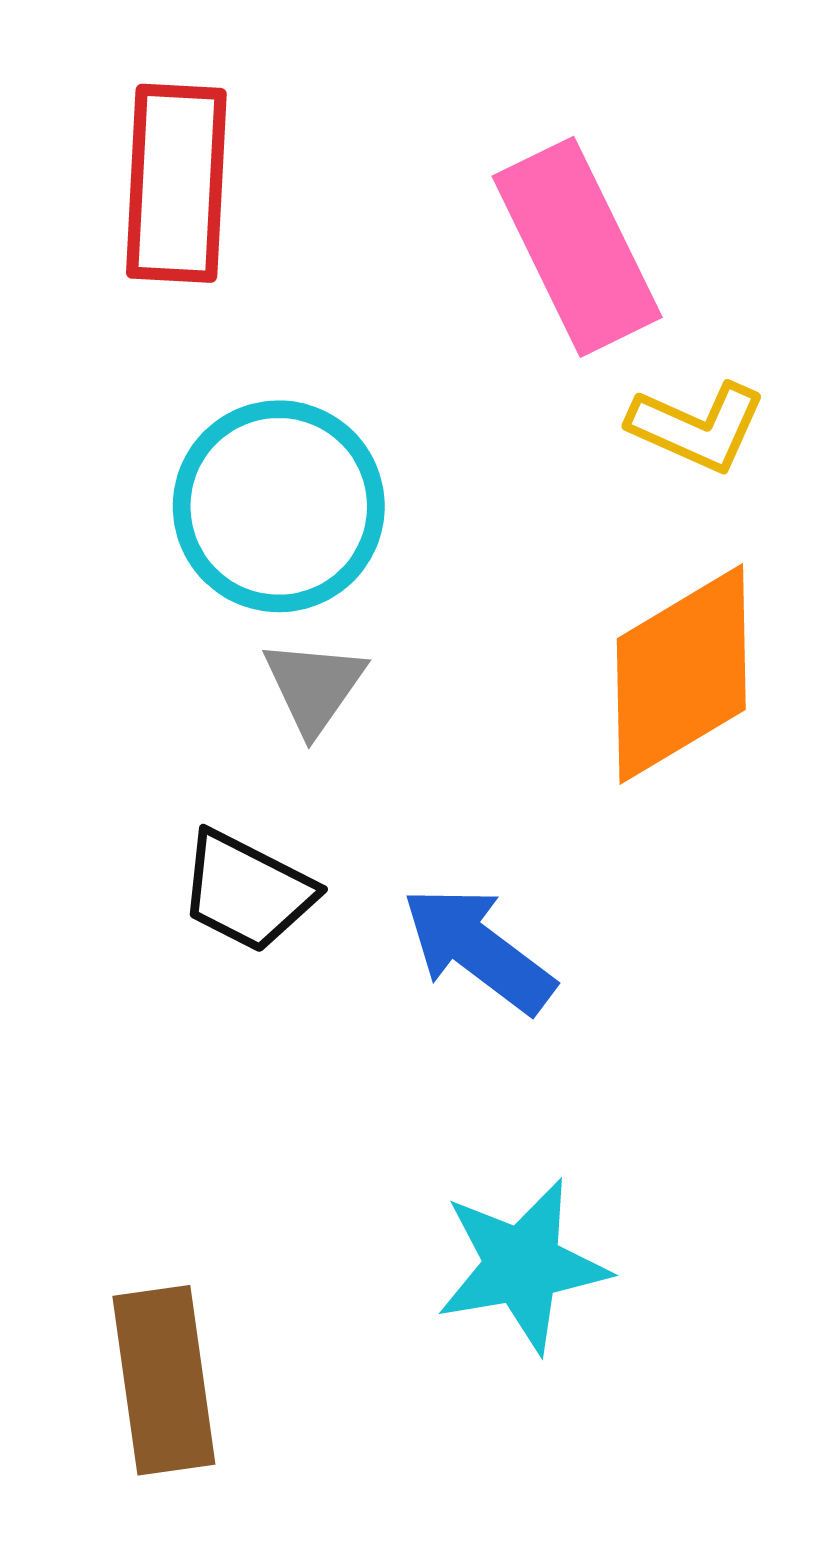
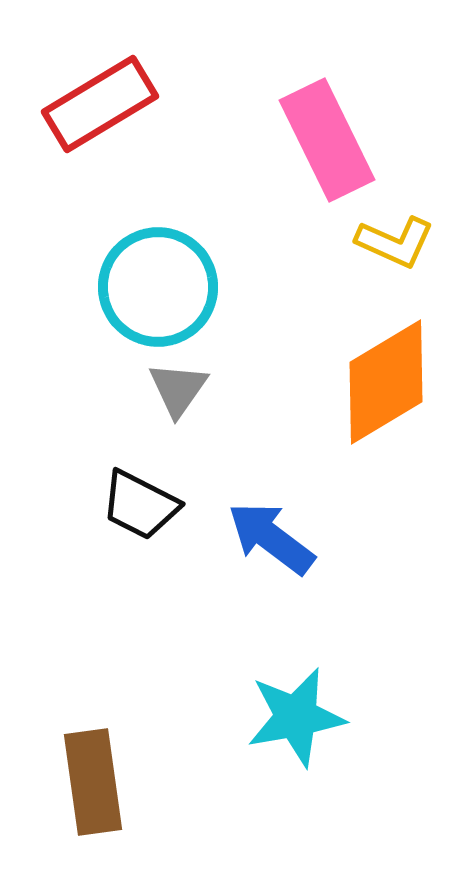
red rectangle: (176, 183) -> (100, 104), turned 56

